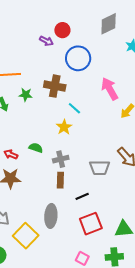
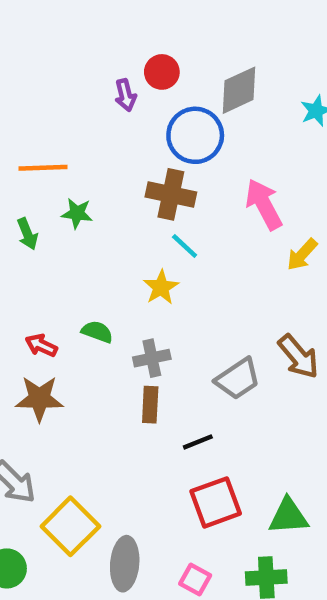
gray diamond: (109, 24) -> (239, 90), moved
purple arrow: (46, 41) -> (125, 95), turned 48
brown cross: (55, 86) -> (171, 194), moved
gray trapezoid: (100, 168) -> (238, 379), turned -35
gray ellipse: (51, 216) -> (125, 564), moved

